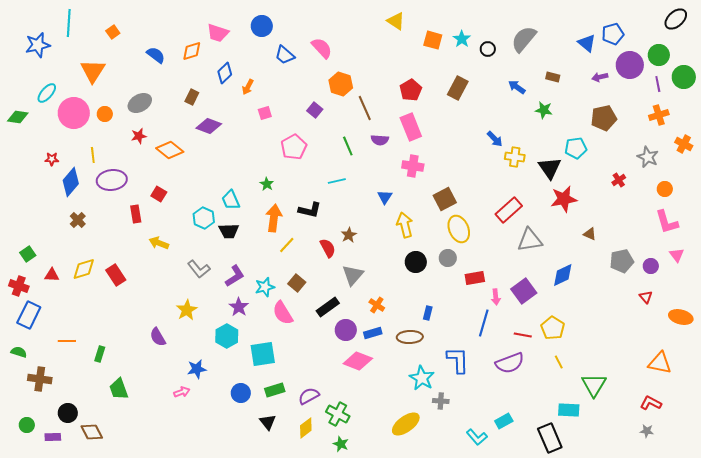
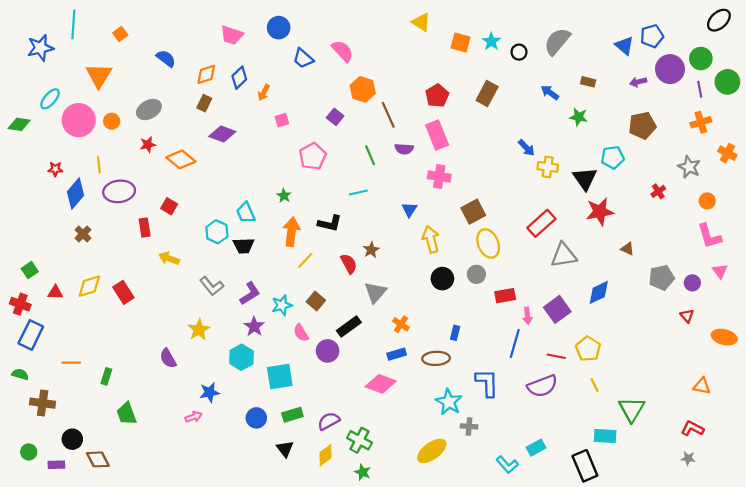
orange diamond: (192, 51) -> (206, 74), moved
pink semicircle: (283, 313) -> (301, 333), size x0.7
purple circle: (346, 330) -> (328, 351), moved
orange triangle: (660, 363) -> (702, 386), size x0.7

